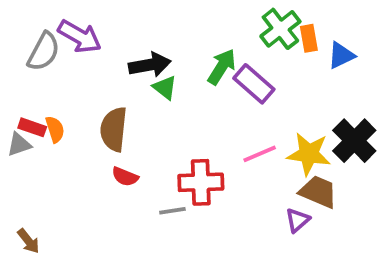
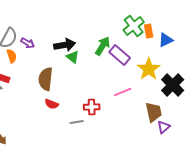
purple arrow: (80, 36) -> (28, 43), moved, size x0.6
orange semicircle: (55, 129) -> (12, 56), moved
yellow star: (309, 154) -> (149, 69), moved, turned 30
red cross: (201, 182) -> (92, 107), size x0.7
brown trapezoid: (318, 192) -> (154, 112), turned 55
purple triangle: (297, 220) -> (164, 127), moved

